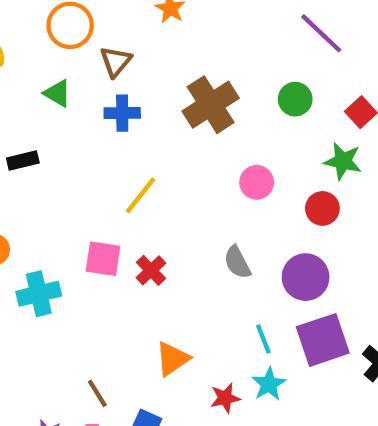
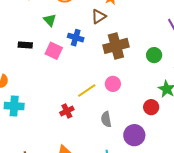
brown triangle: (116, 62) -> (99, 16), moved
pink circle: (257, 182) -> (113, 84), moved
yellow line: (141, 195) -> (87, 90), moved
pink square: (103, 259) -> (54, 51), moved

